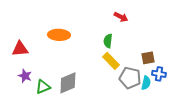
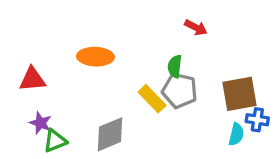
brown square: (148, 58) -> (239, 94), size x1.6
yellow rectangle: (111, 61) -> (152, 99), moved
gray pentagon: (130, 78) -> (180, 91), moved
green triangle: (43, 87) -> (55, 141), moved

